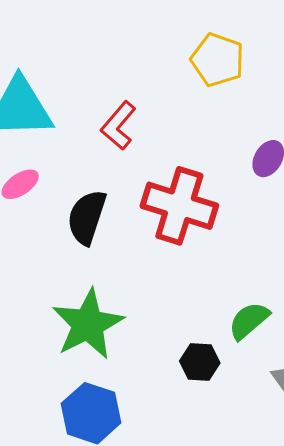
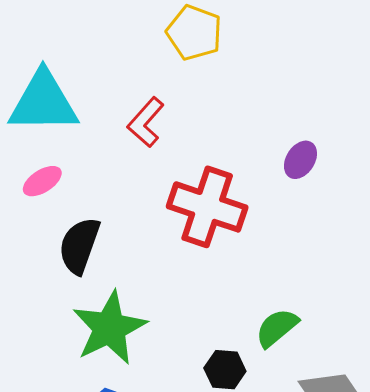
yellow pentagon: (218, 60) -> (194, 33), moved
black semicircle: (87, 217) -> (79, 246), moved

